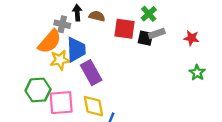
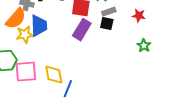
black square: (145, 38) -> (107, 24), moved
purple rectangle: (91, 73) -> (82, 30), moved, turned 60

